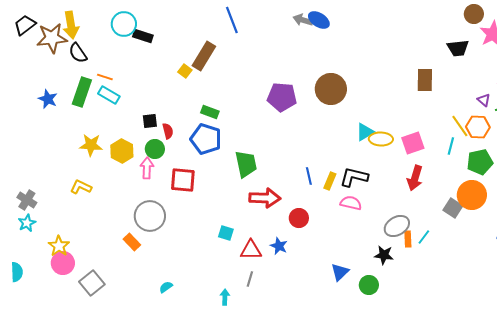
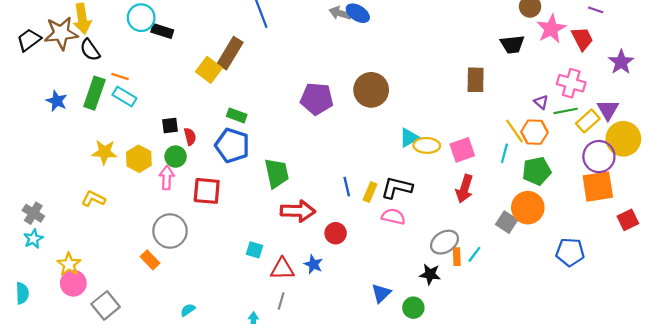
black trapezoid: (25, 25) -> (29, 40), moved
yellow square: (185, 71) -> (209, 70), size x1.6

